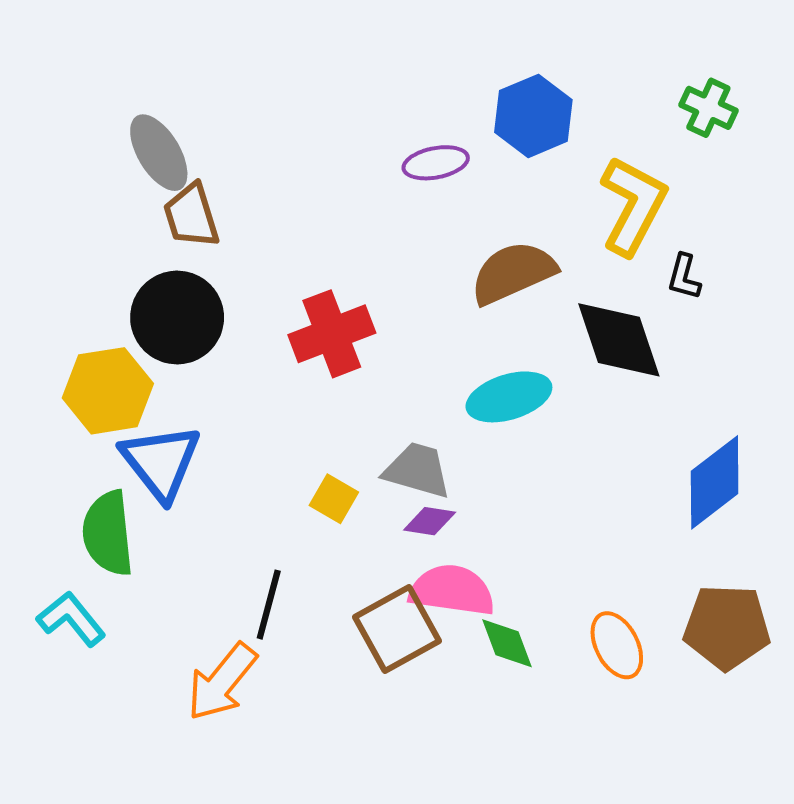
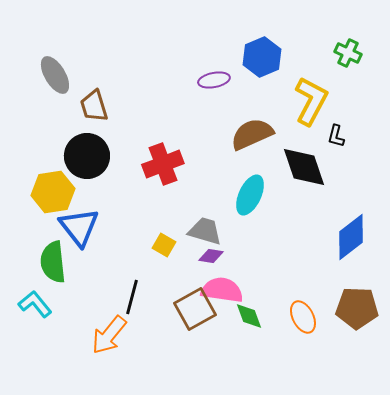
gray ellipse: (159, 153) -> (55, 75), moved
cyan ellipse: (509, 397) -> (250, 195), turned -48

